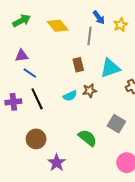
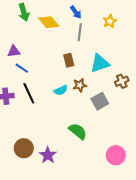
blue arrow: (99, 17) -> (76, 12), moved
green arrow: (22, 21) -> (24, 12), moved, turned 102
gray square: (116, 124) -> (100, 101), moved, turned 30
brown circle: (36, 139) -> (24, 148), moved

